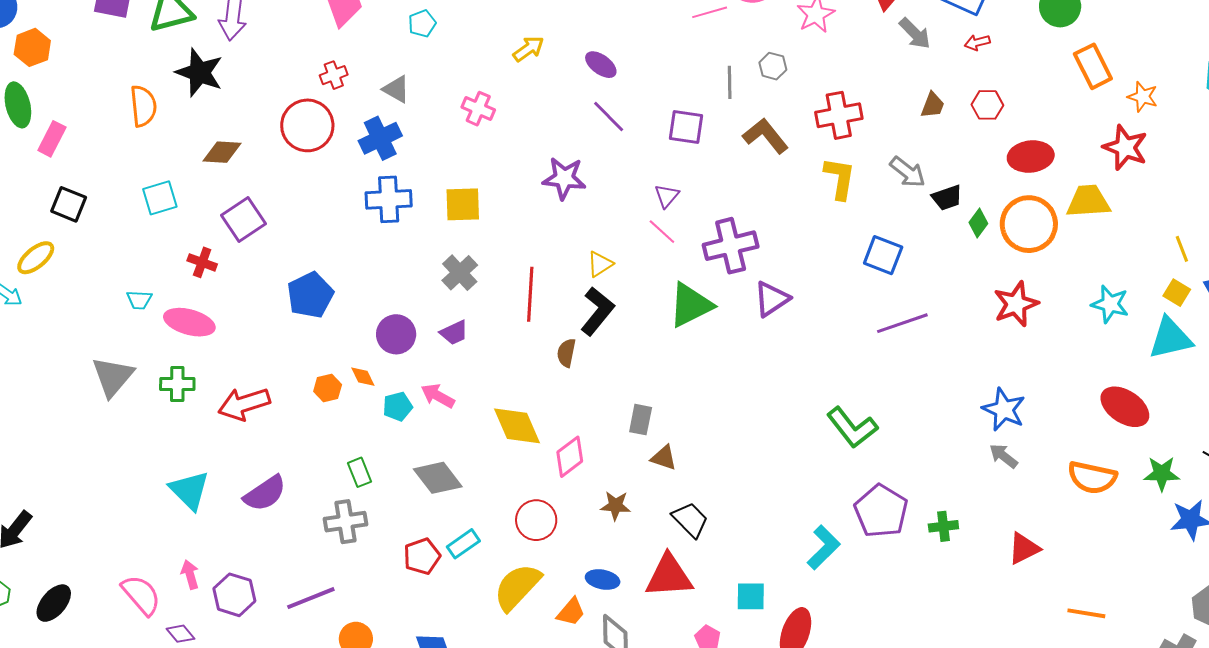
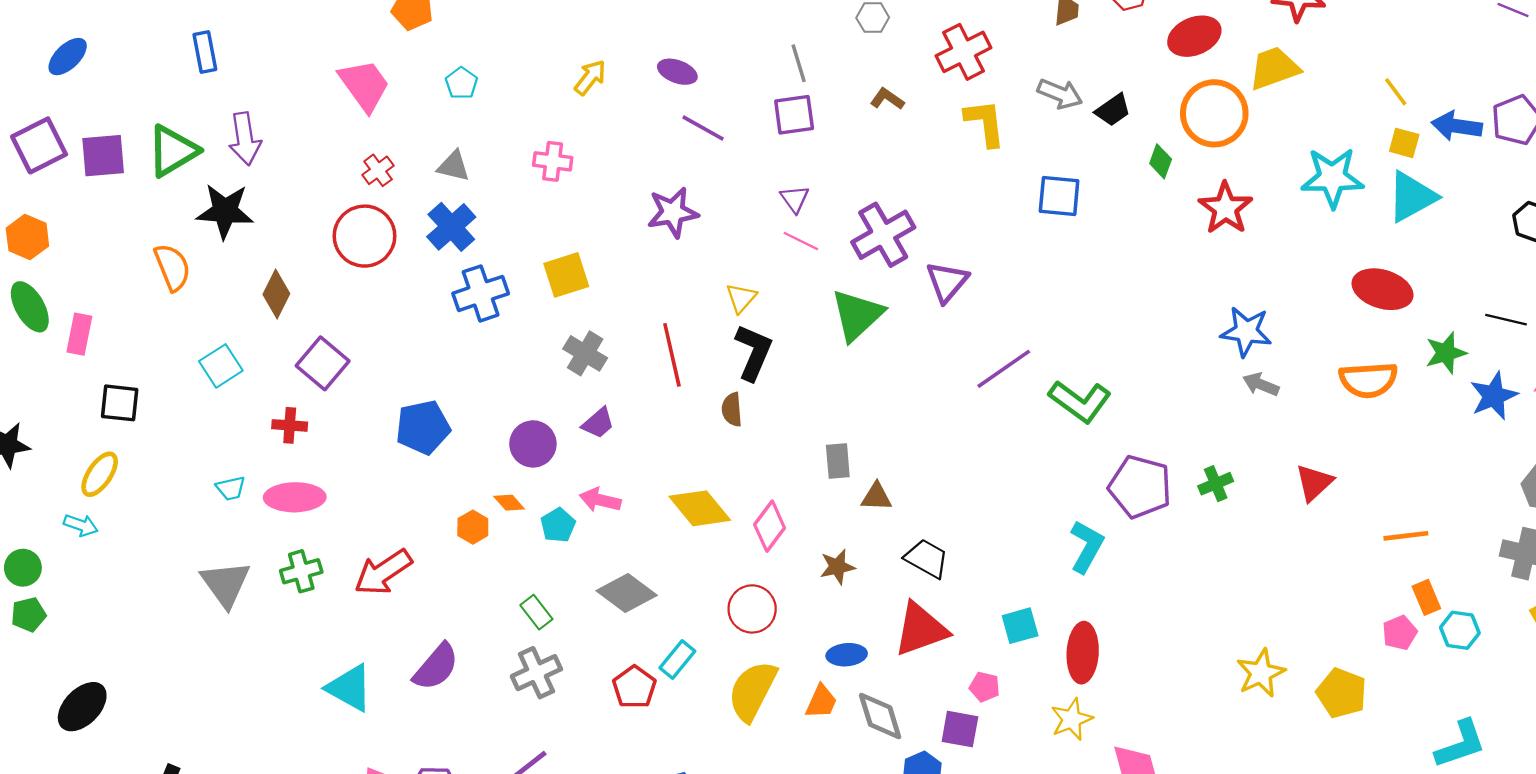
gray line: (730, 82) -> (799, 63), moved
brown L-shape: (766, 136) -> (887, 99), size x0.6
brown diamond: (222, 152) -> (276, 294), turned -51
green diamond: (978, 223) -> (1161, 161), moved
blue pentagon: (310, 295) -> (423, 427), turned 30
cyan star: (1110, 304) -> (1332, 178), size x1.4
purple line: (902, 323) -> (1004, 369), moved

